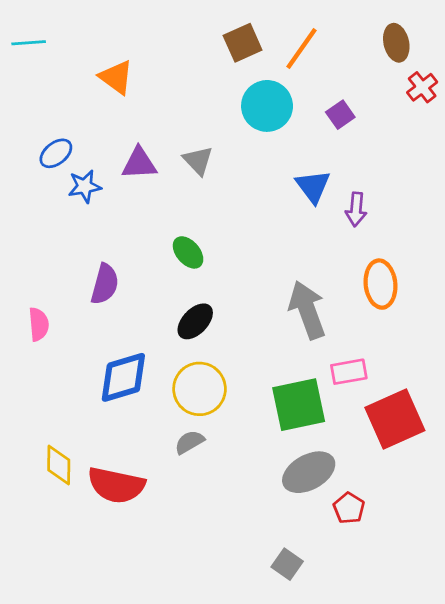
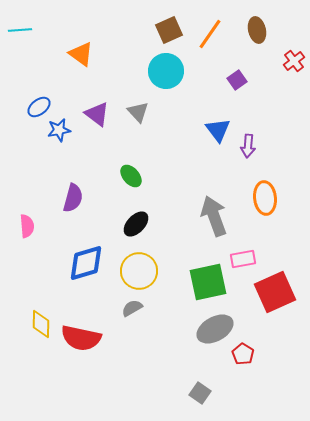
brown ellipse: (396, 43) -> (257, 30), moved
cyan circle: (267, 106) -> (166, 71), moved
purple triangle: (139, 163) -> (97, 114), turned 40

